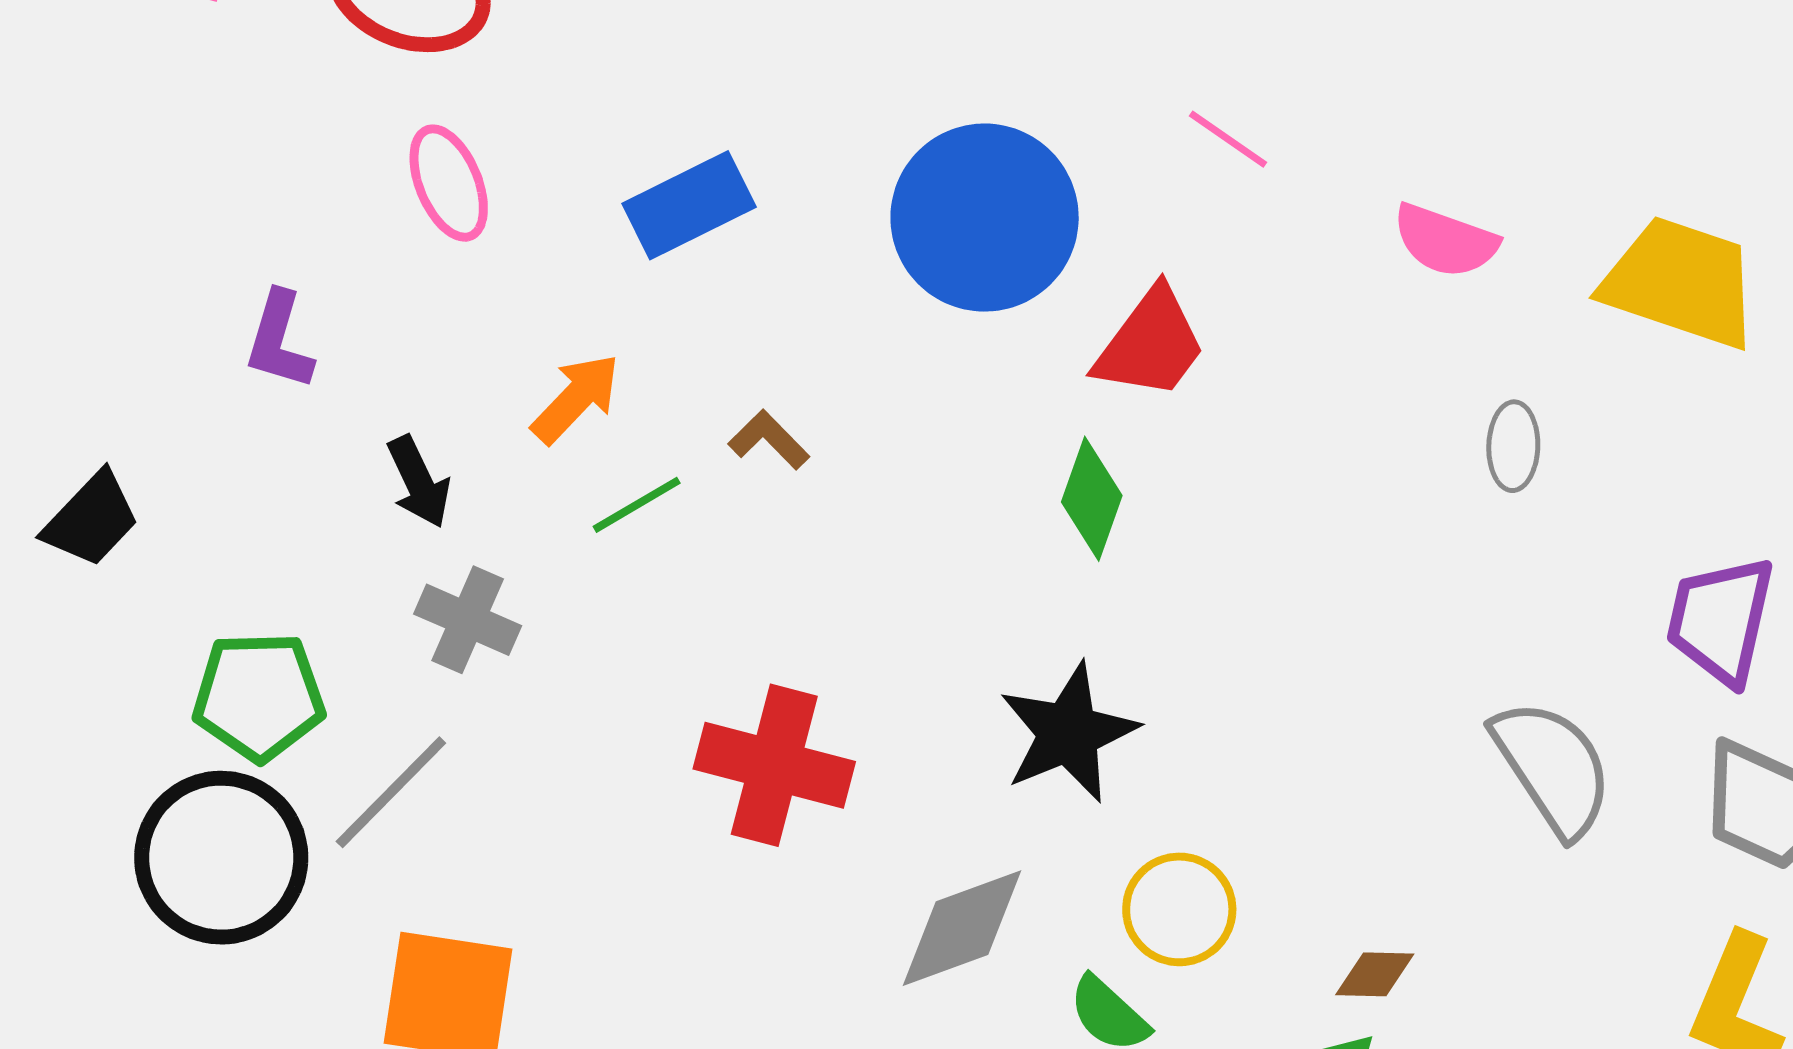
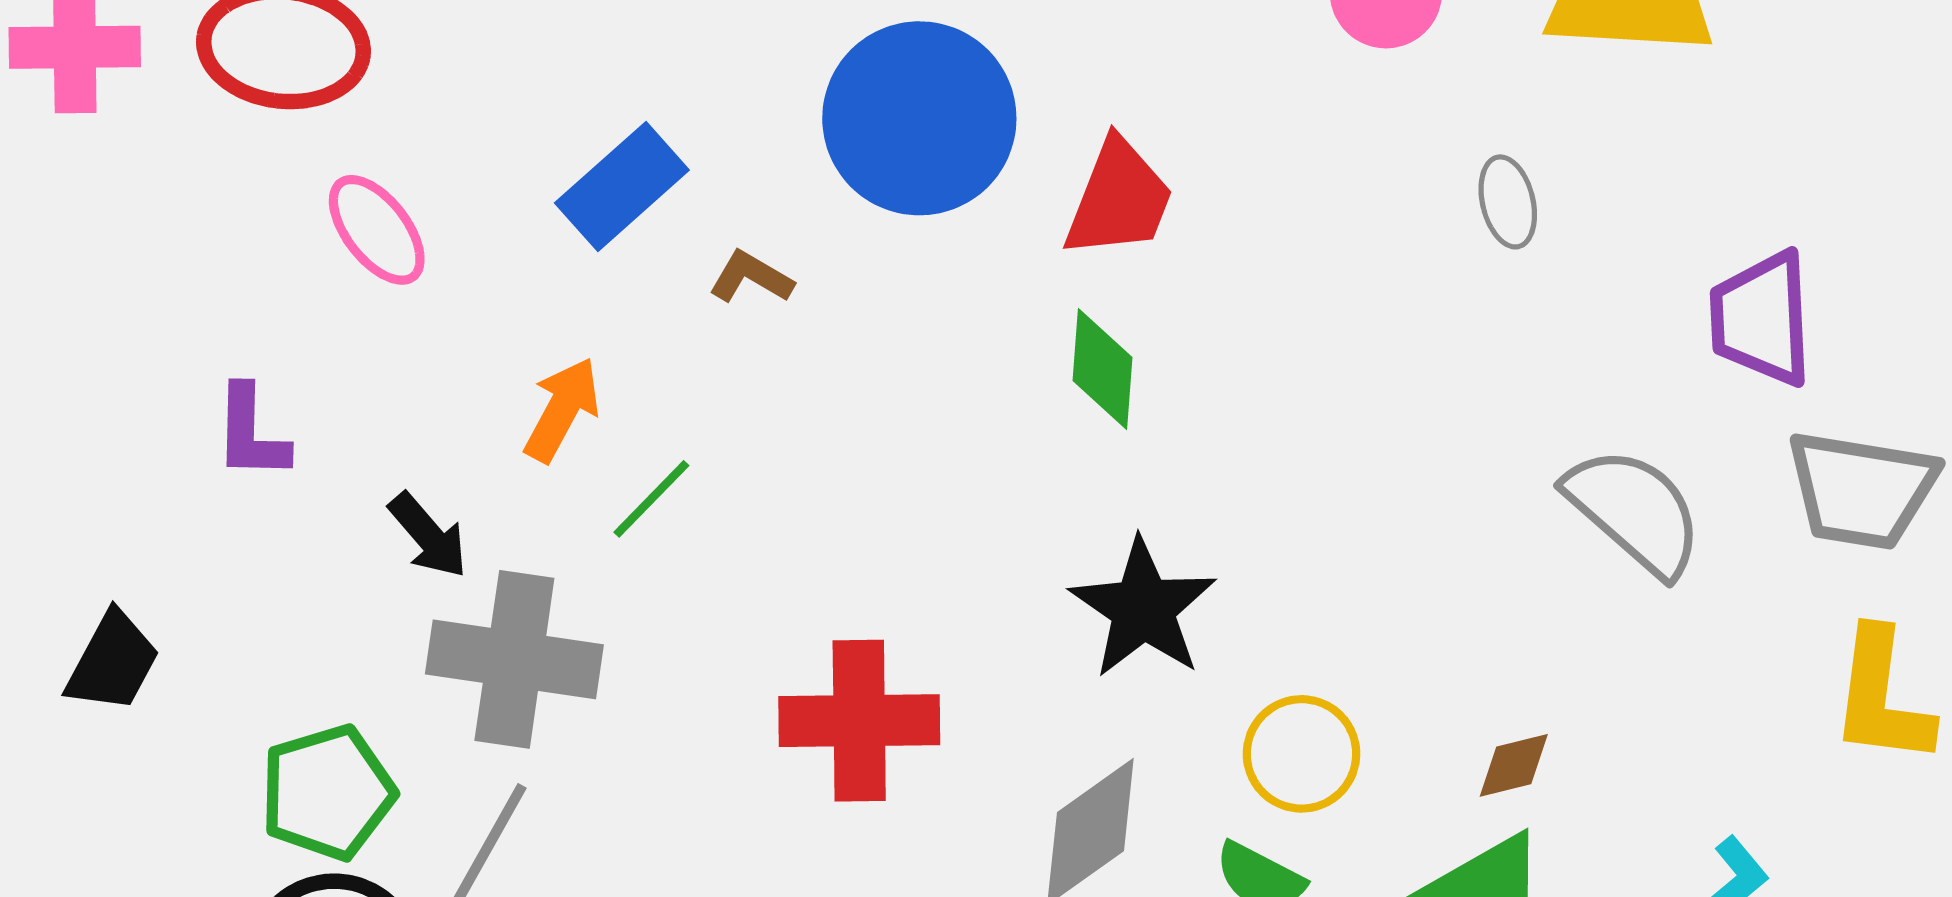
brown L-shape: (769, 440) -> (751, 277), moved
gray cross: (468, 620) -> (514, 659), size x1.6

